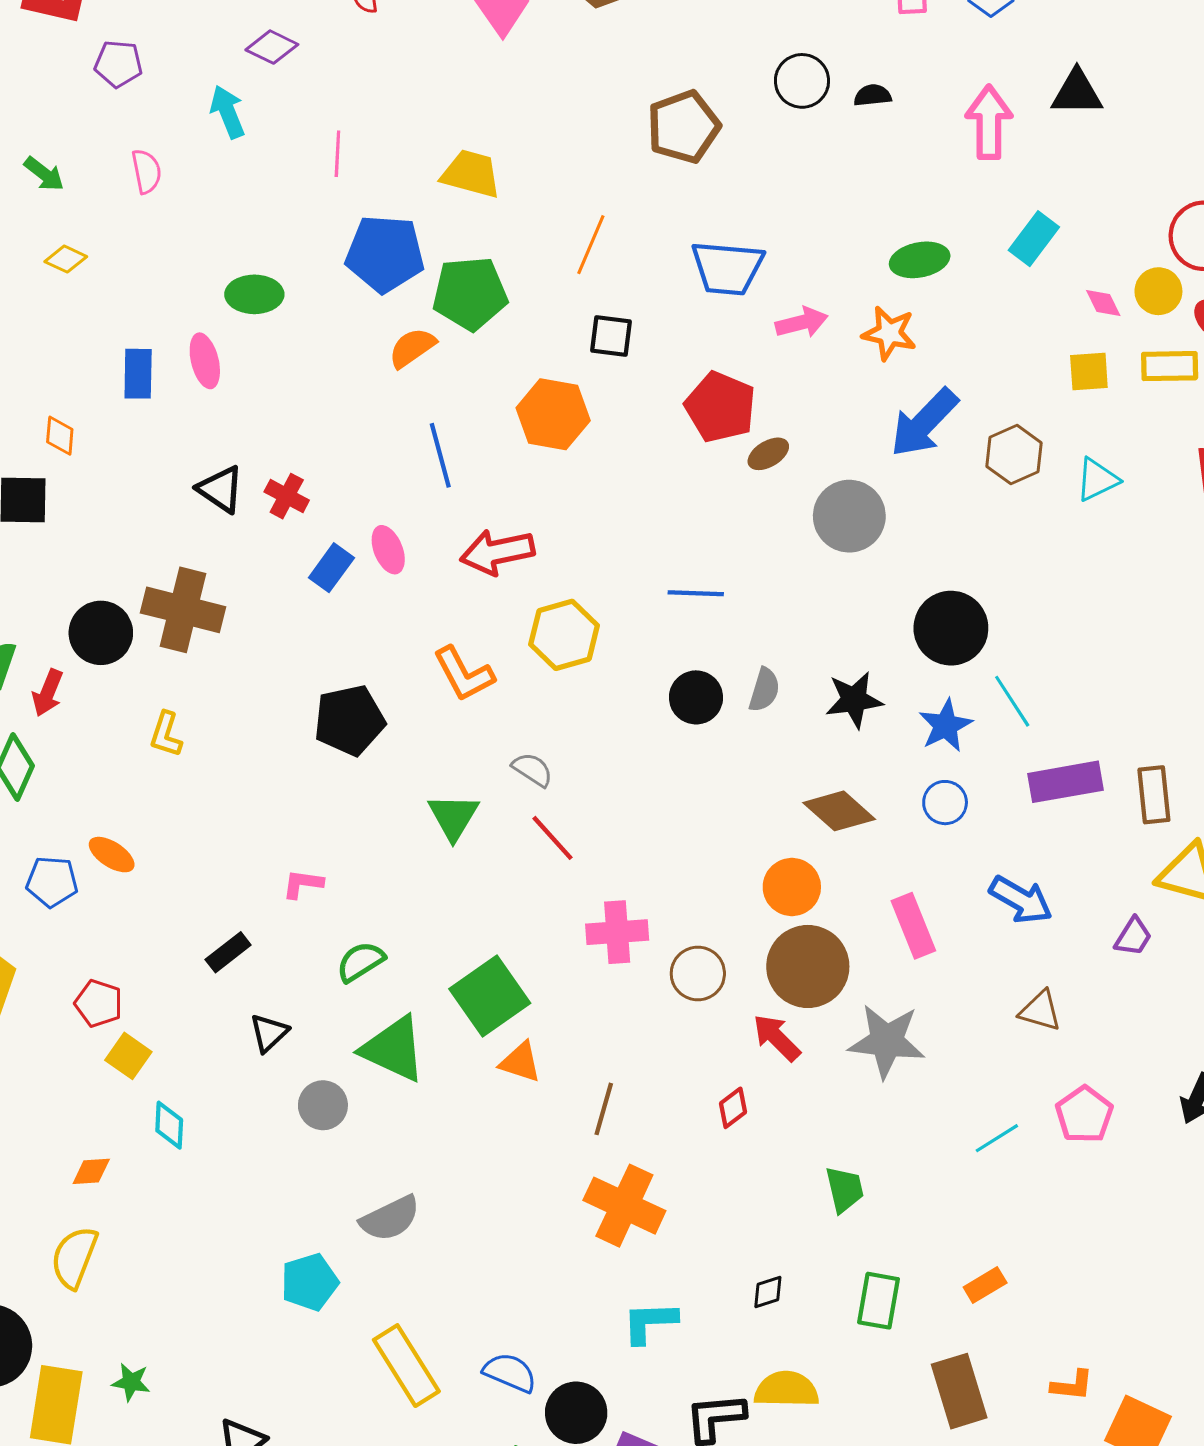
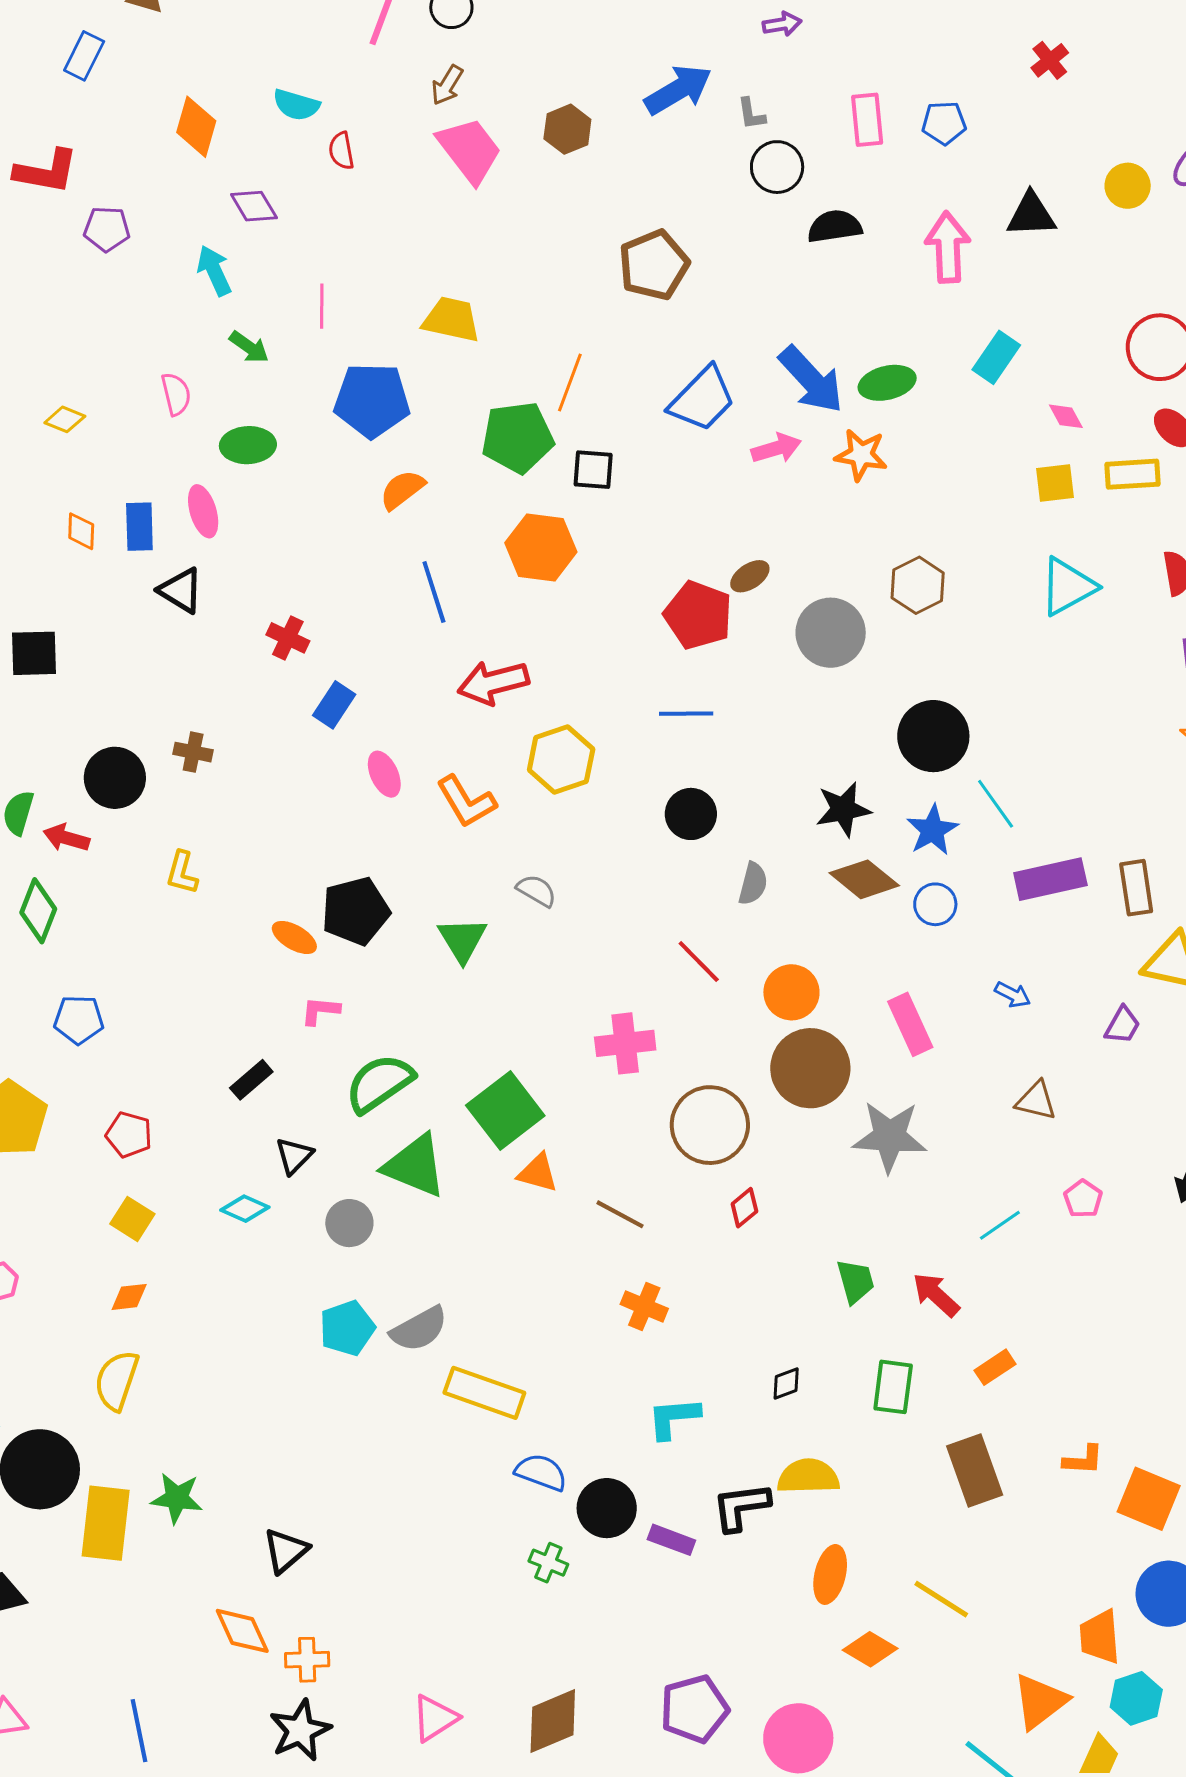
purple diamond: (272, 47) -> (254, 206), turned 36
black circle: (802, 81) -> (777, 167), moved
black semicircle: (873, 95) -> (835, 226), size x1.5
pink semicircle: (146, 171) -> (176, 394), moved
green arrow: (44, 174) -> (249, 347), moved
blue trapezoid: (727, 268) -> (702, 399), turned -48
yellow circle: (1158, 291) -> (1128, 186), moved
green pentagon: (470, 293) -> (517, 437), moved
red pentagon: (720, 407) -> (698, 615), moved
blue arrow: (924, 423) -> (811, 380), moved, turned -84
orange diamond: (60, 436) -> (81, 531), moved
brown hexagon: (1014, 455) -> (918, 585), moved
cyan triangle: (1097, 480) -> (1068, 587), size x1.4
black triangle: (221, 489) -> (181, 590), moved
pink ellipse: (388, 550) -> (384, 774), moved
brown cross: (183, 610) -> (193, 752), size x0.5
gray semicircle: (764, 690) -> (753, 884), moved
red arrow: (48, 693) -> (66, 838), turned 87
black pentagon: (349, 720) -> (356, 911), moved
brown diamond: (839, 811) -> (864, 879), moved
red line: (552, 838) -> (699, 961), moved
orange ellipse: (112, 855) -> (294, 937), moved
blue arrow: (1021, 900) -> (1013, 995), size x0.6
green semicircle: (360, 962) -> (379, 1083), size x1.5
brown circle: (698, 974) -> (710, 1125), moved, size x1.5
red arrow: (777, 1038) -> (936, 1295), moved
yellow square: (128, 1056) -> (132, 1219), moved
brown line: (604, 1109) -> (620, 1214), turned -75
pink pentagon: (1084, 1115) -> (1083, 1199), size x0.7
cyan diamond: (169, 1125) -> (245, 1209), moved, turned -66
orange cross: (624, 1206) -> (644, 1306), size x0.6
cyan pentagon: (310, 1282) -> (347, 1328), moved
yellow rectangle: (406, 1366) -> (484, 1393), moved, turned -36
green star: (131, 1382) -> (177, 1498), size x1.4

